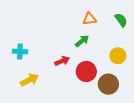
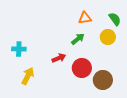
yellow circle: (118, 56) -> (108, 37), moved
yellow arrow: (29, 80) -> (28, 76), turned -36

